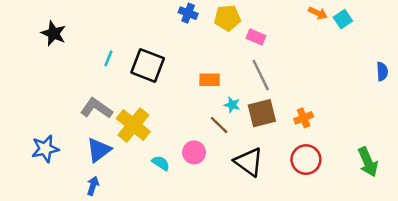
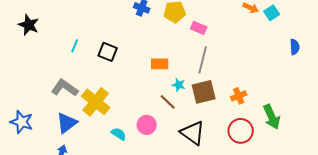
black square: (148, 65) -> (108, 52), size x0.7
blue semicircle: (382, 71) -> (295, 47), moved
gray line: (261, 75) -> (203, 60), turned 40
blue star: (45, 149) -> (22, 122), turned 30
green arrow: (368, 162) -> (272, 117), moved

